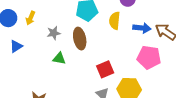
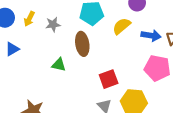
yellow semicircle: (115, 21) -> (122, 26), turned 42
gray star: (54, 33) -> (53, 24), moved

